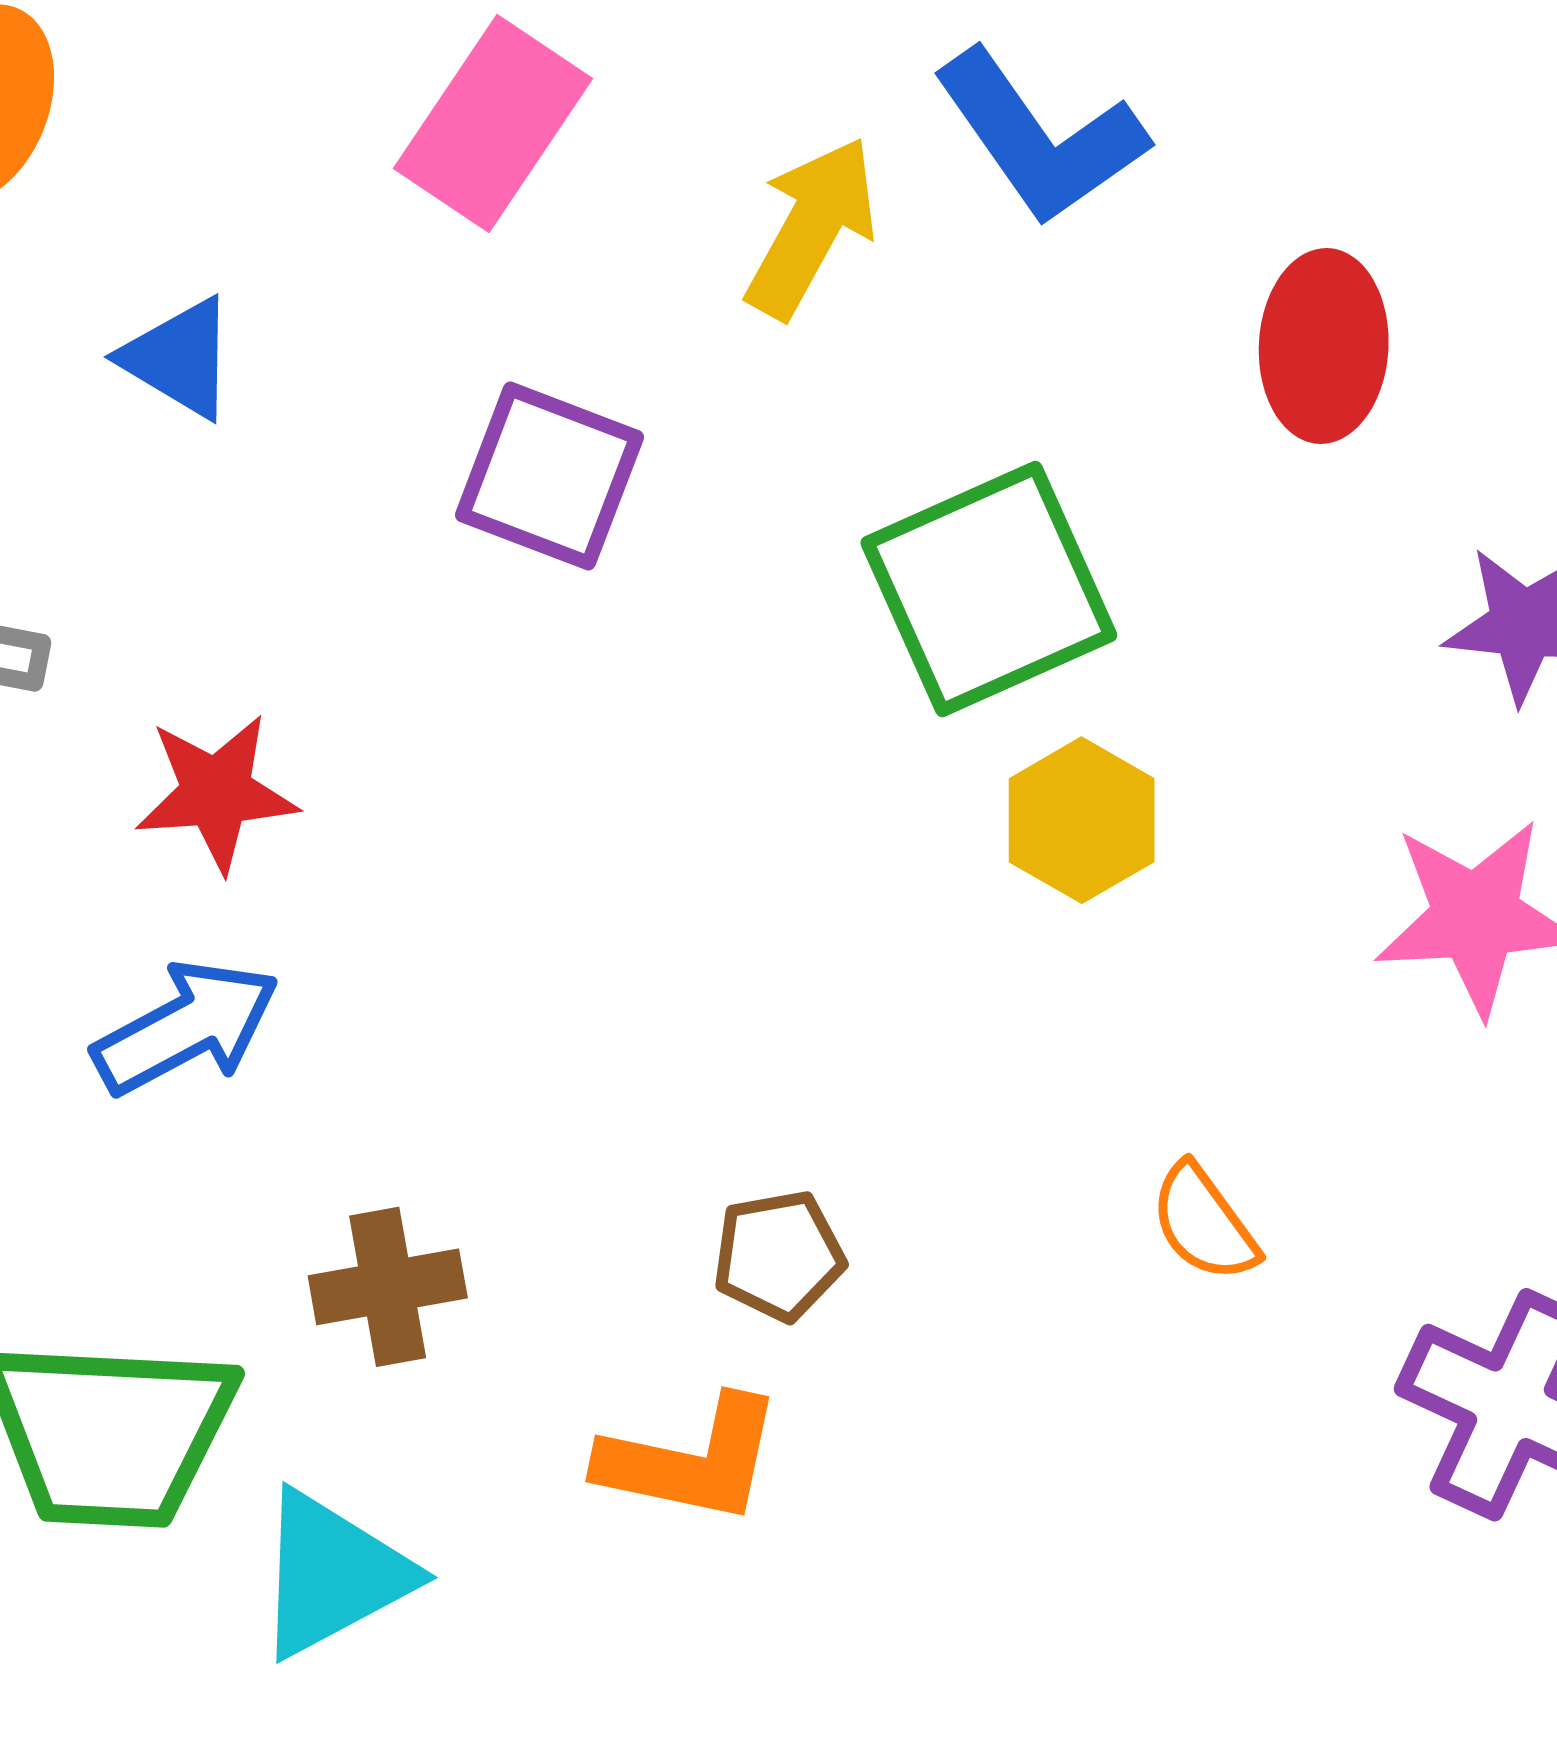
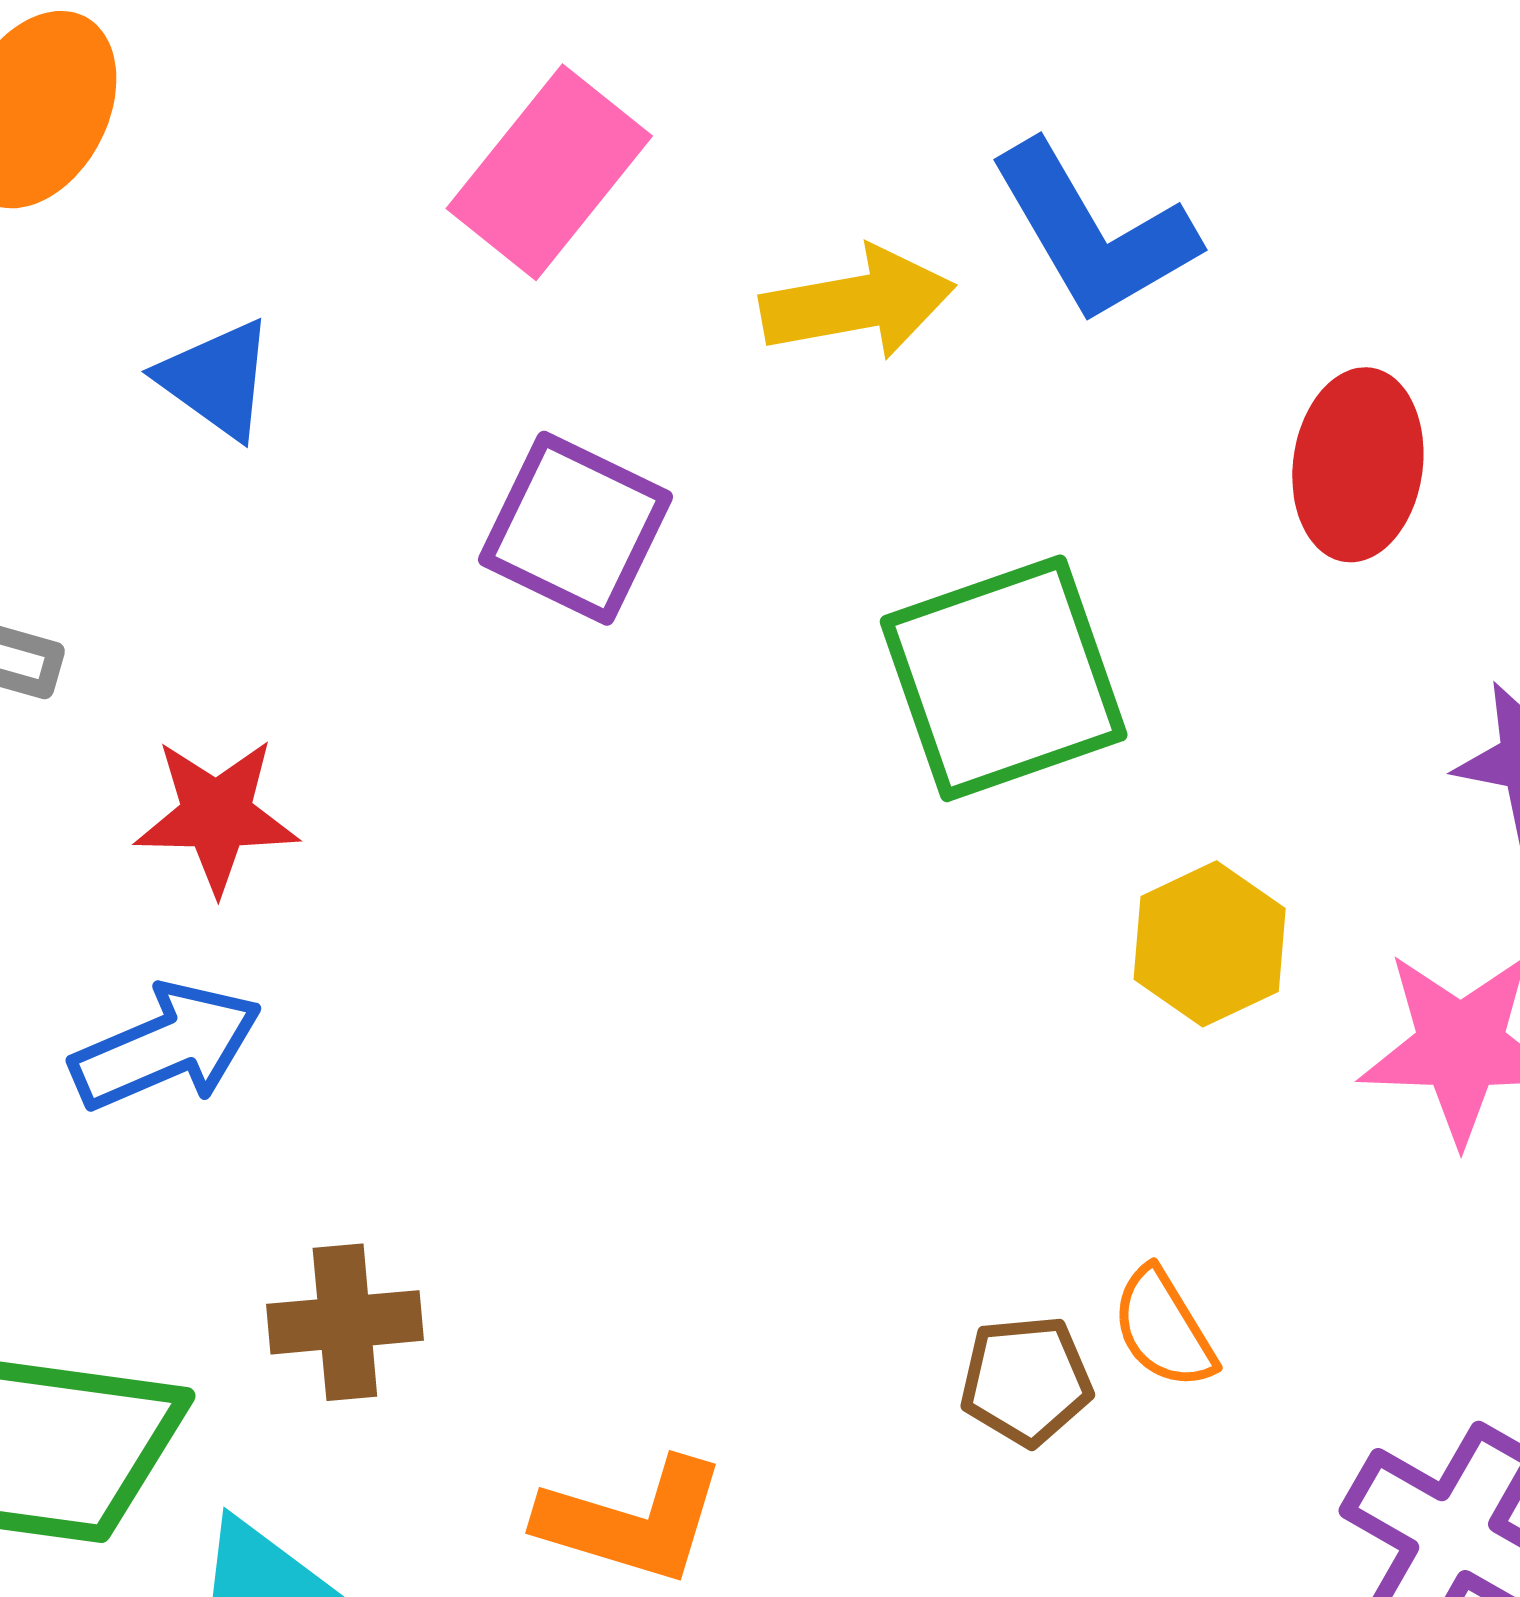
yellow arrow: (811, 227) -> (858, 303), turned 46
yellow hexagon: (1082, 820) -> (1210, 944), moved
brown pentagon: (779, 1256) -> (1026, 1381), moved

